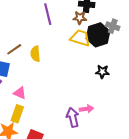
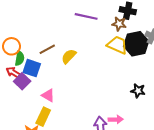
purple line: (48, 14) -> (86, 16), turned -70
yellow semicircle: (35, 54) -> (69, 56), turned 42
black star: (102, 72) -> (138, 91), moved

